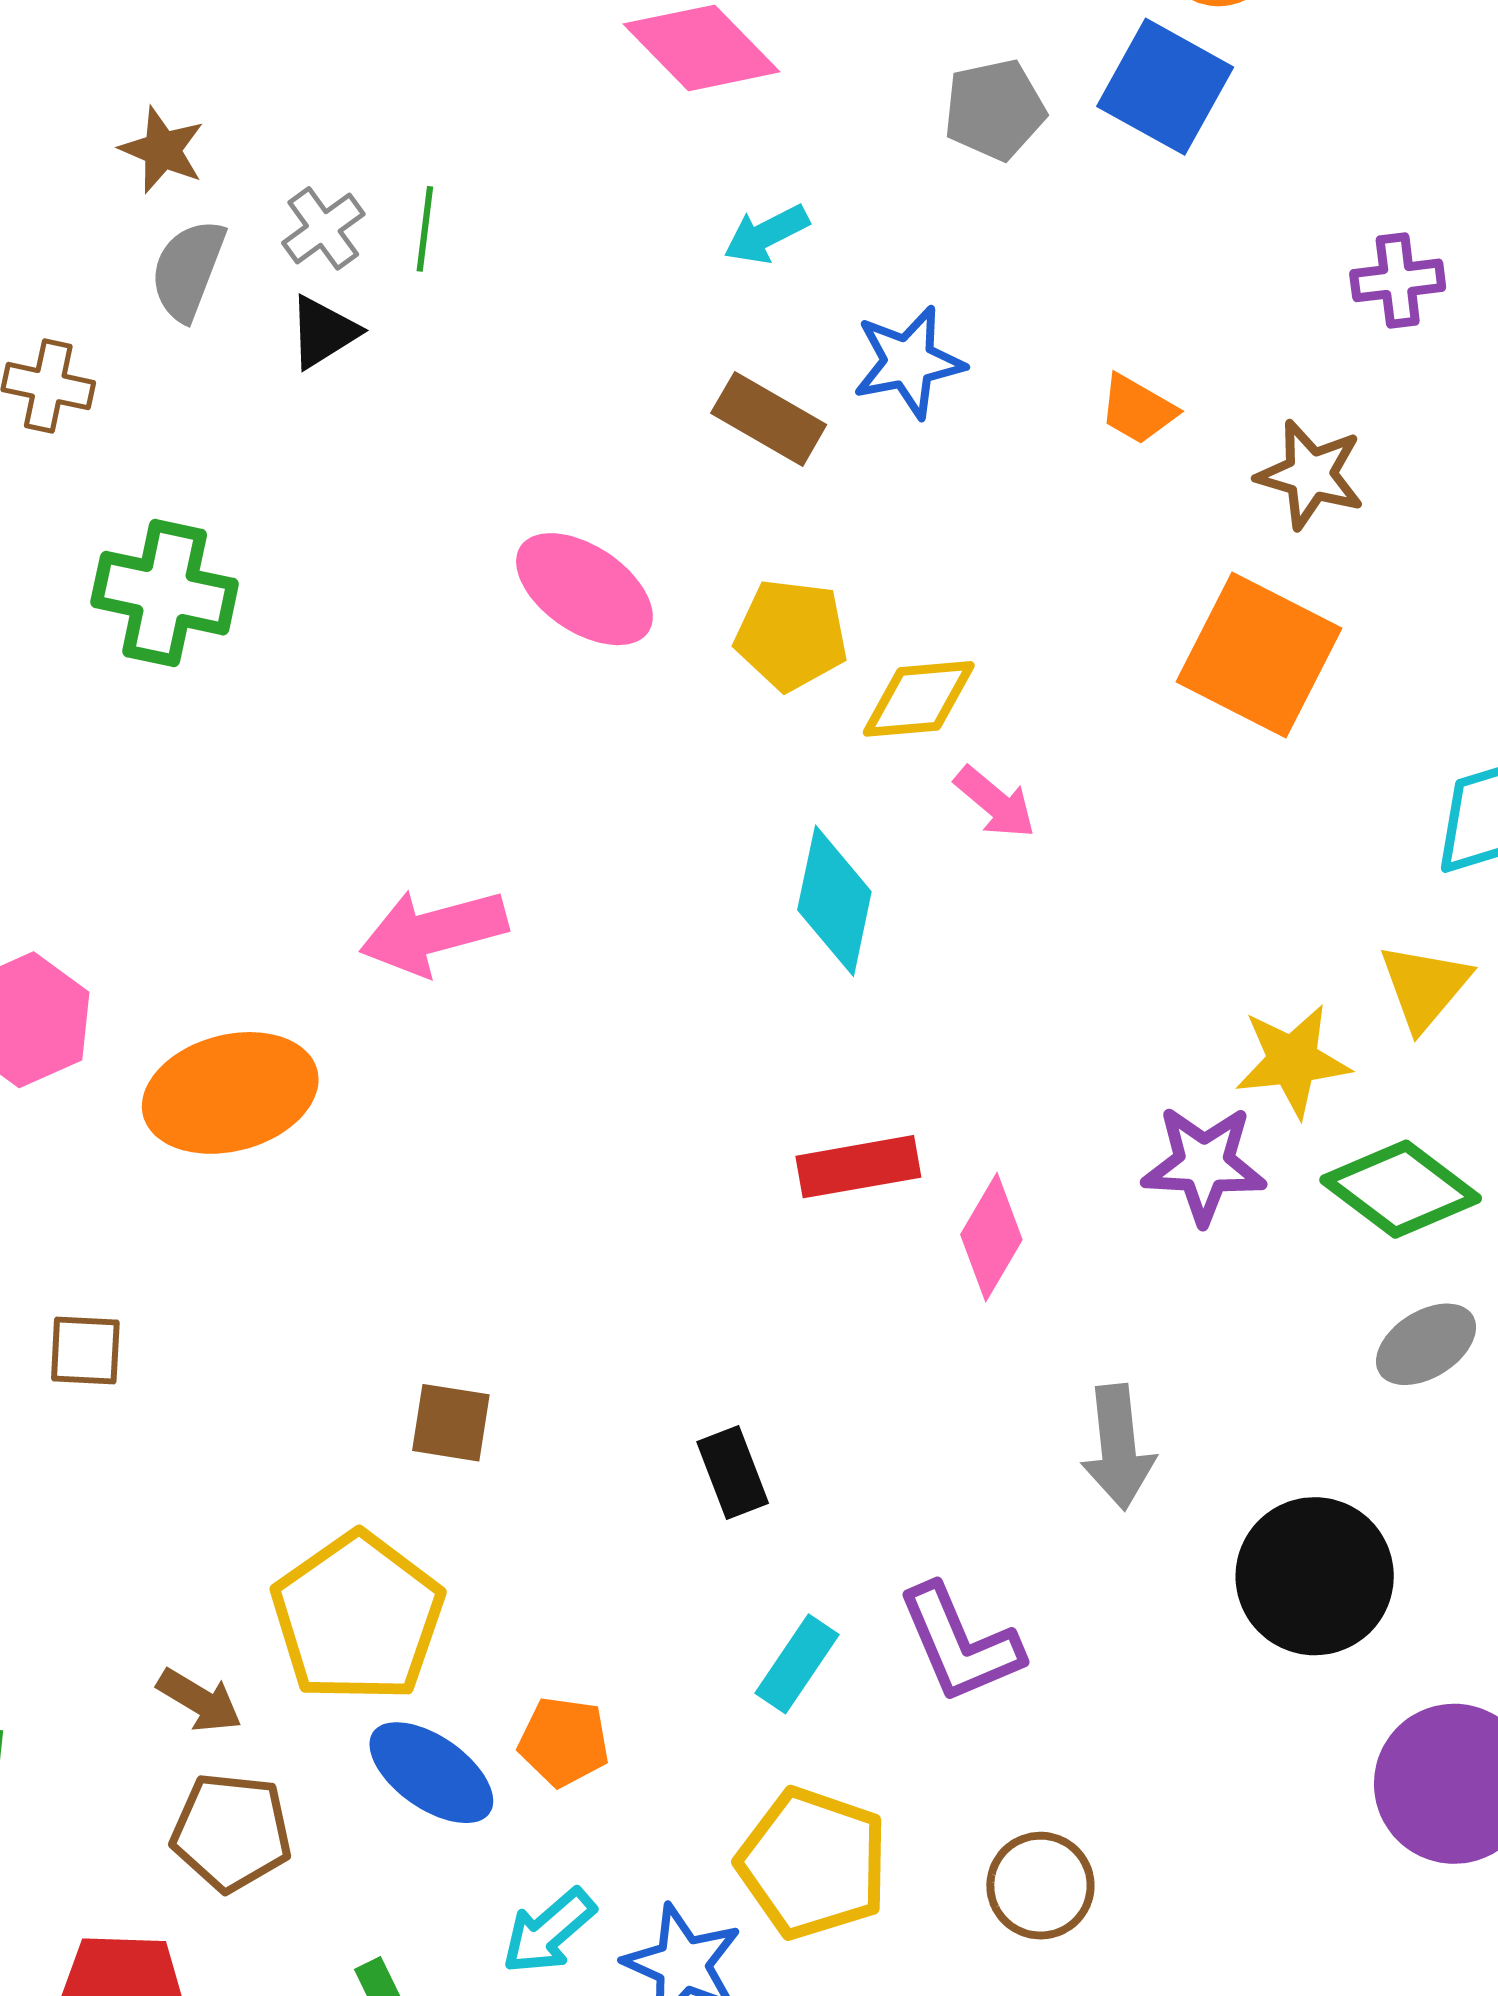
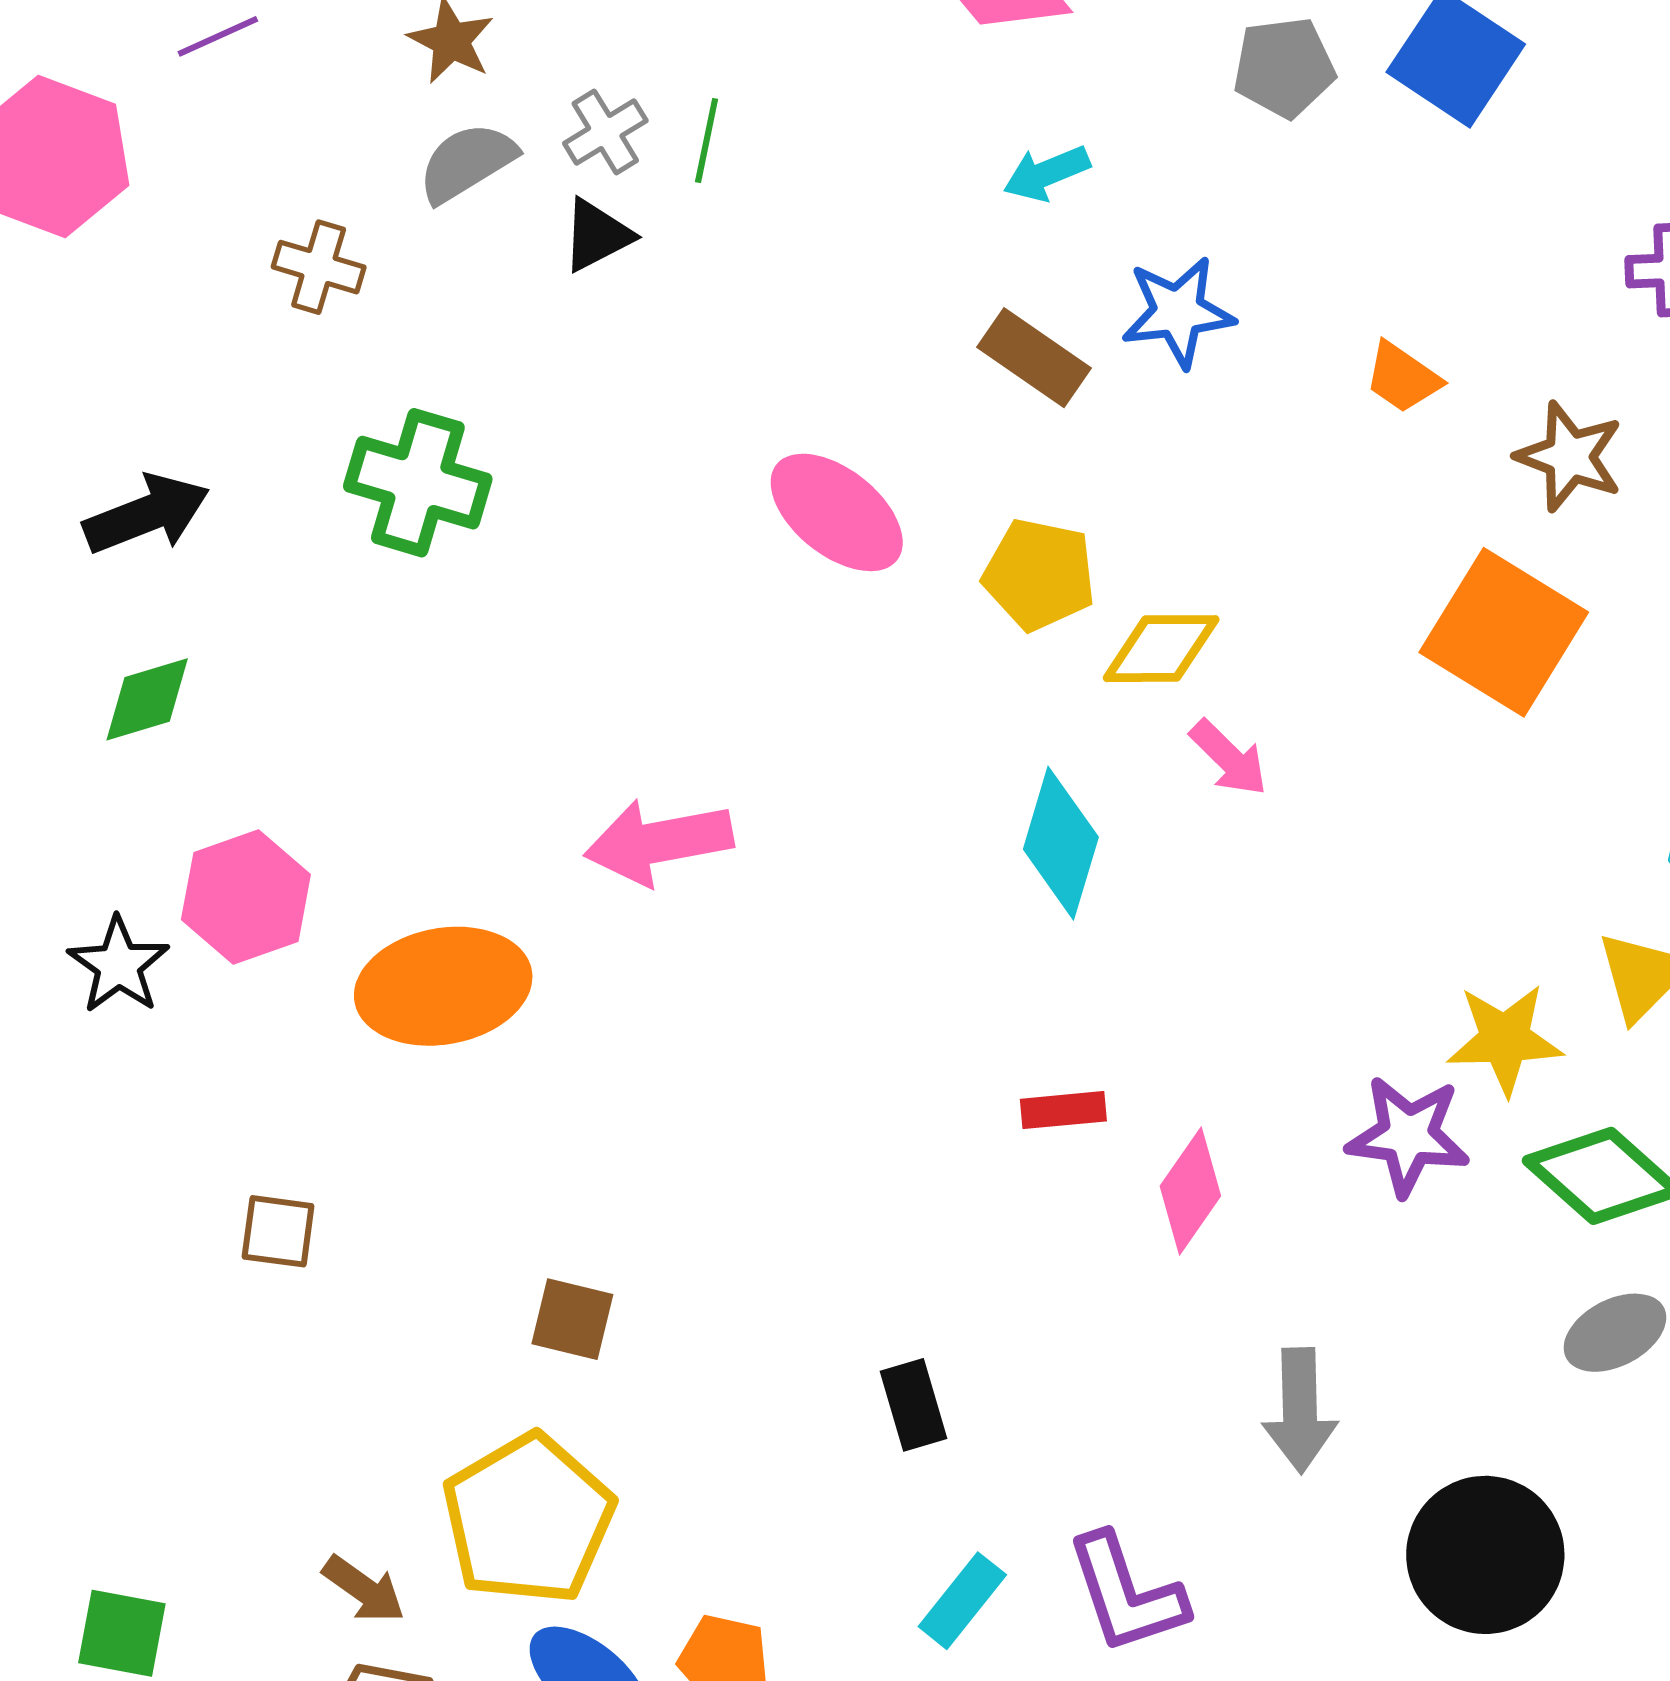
gray semicircle: (188, 270) -> (467, 162), turned 33
red rectangle: (858, 1167) -> (1063, 1110), size x0.7
brown square: (451, 1423) -> (572, 1319), moved

